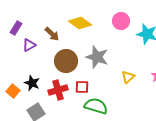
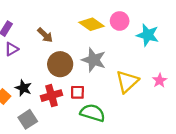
yellow diamond: (80, 23) -> (91, 24), moved
purple triangle: (29, 45) -> (12, 49), moved
yellow triangle: (128, 77) -> (127, 81), size x1.6

